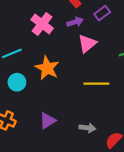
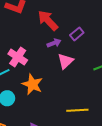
pink cross: (42, 24) -> (18, 57), moved
yellow line: (96, 84) -> (77, 110), moved

